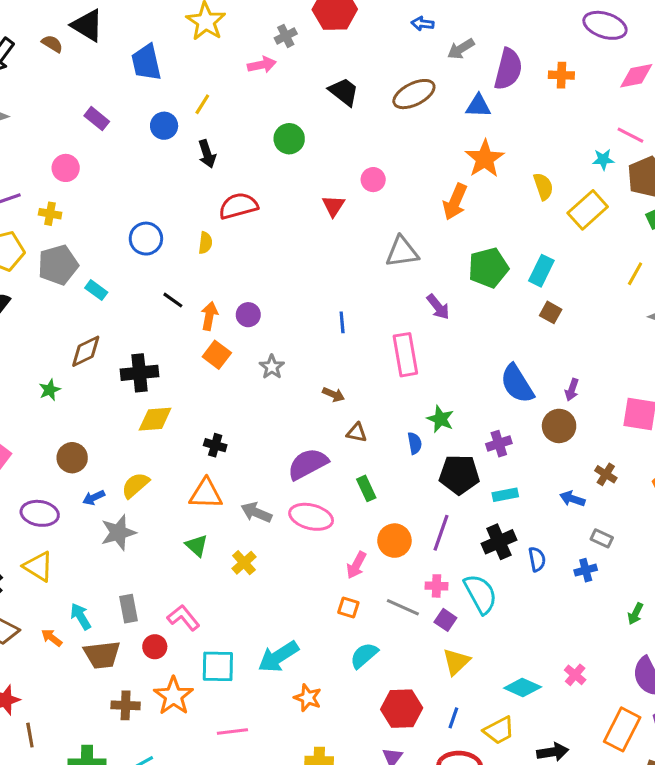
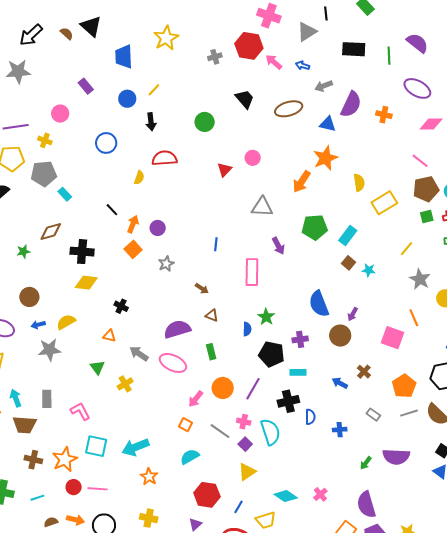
pink arrow: (262, 65) -> (274, 62), moved, turned -138
cyan star: (603, 159) -> (369, 270), moved
blue circle: (146, 239) -> (106, 143), moved
orange triangle: (206, 494) -> (109, 336), size x0.6
gray rectangle: (602, 538) -> (373, 415), moved
red circle: (155, 647) -> (74, 487), moved

